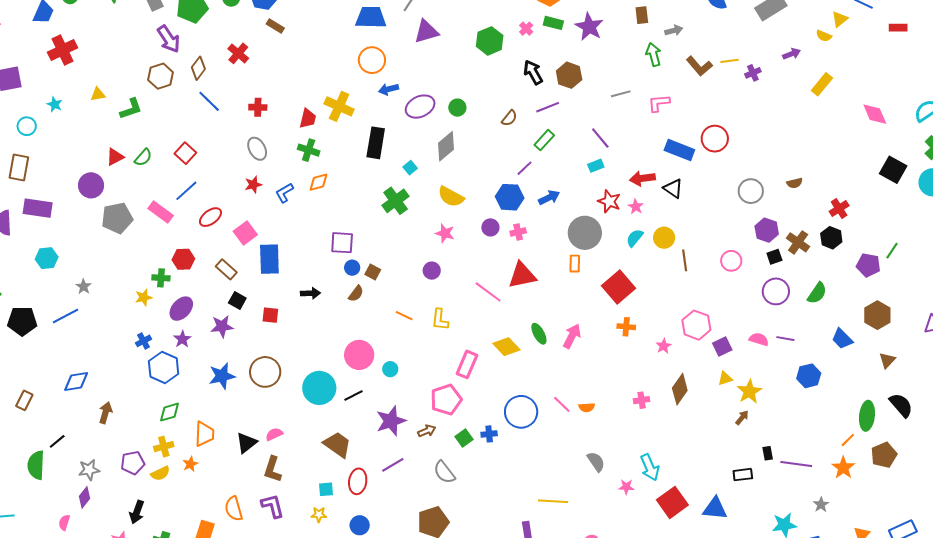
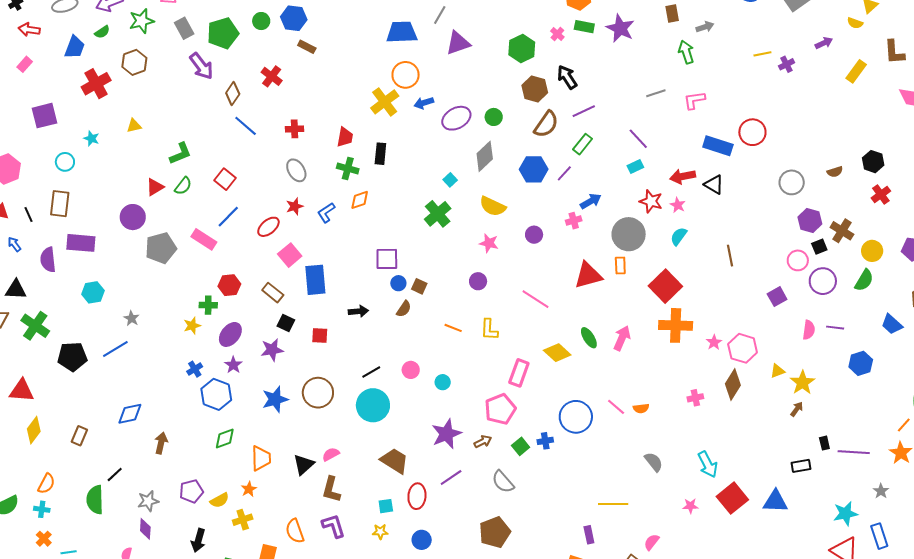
brown L-shape: (699, 66) -> (894, 52), moved, turned 40
brown hexagon: (569, 75) -> (535, 89), moved
brown hexagon: (161, 76) -> (134, 62), moved
yellow cross: (339, 106) -> (385, 102), moved, turned 32
green L-shape: (131, 109) -> (180, 154), moved
brown semicircle: (509, 118) -> (546, 124), size x1.6
black rectangle: (376, 143) -> (380, 154), moved, size x0.7
blue hexagon: (510, 197) -> (534, 169), moved
red ellipse: (210, 217) -> (268, 227), moved
pink cross: (518, 232) -> (574, 221), moved
yellow circle: (664, 238) -> (872, 251), moved
black hexagon: (831, 238) -> (873, 162), moved
pink circle: (731, 261) -> (798, 260), moved
red triangle: (522, 275) -> (588, 275), moved
pink hexagon: (696, 325) -> (743, 348), moved
orange cross: (626, 327) -> (676, 325), size x1.8
pink semicircle: (759, 339) -> (809, 330), turned 84
purple square: (722, 347) -> (777, 297), moved
pink circle: (359, 355) -> (411, 370), size x0.6
black line: (353, 396) -> (371, 372), moved
yellow cross: (164, 447) -> (243, 520), moved
pink star: (626, 487) -> (690, 506), moved
purple diamond: (84, 497) -> (145, 529), turned -30

